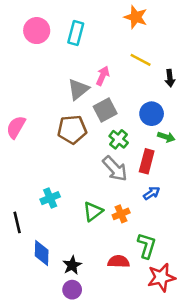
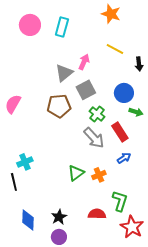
red rectangle: (147, 161) -> (120, 132), turned -48
cyan cross: (50, 198) -> (25, 162), moved
blue diamond: (42, 253) -> (28, 220), moved
red star: (161, 277) -> (132, 227), turned -30

